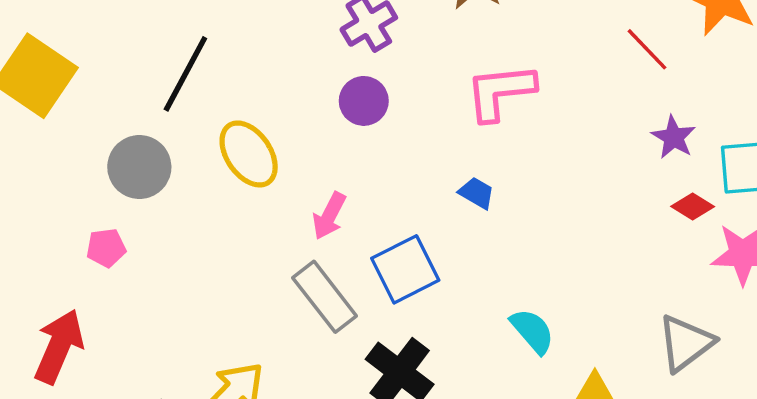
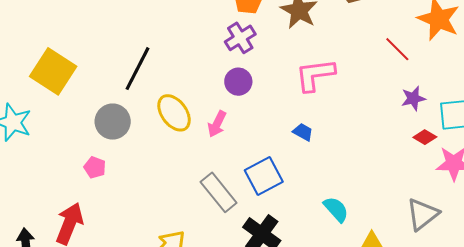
purple star: (674, 137) -> (413, 98), turned 30
pink arrow: (329, 216) -> (217, 124), moved
pink pentagon: (106, 248) -> (95, 167), turned 30

